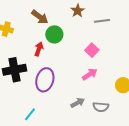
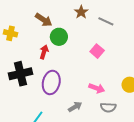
gray line: (102, 21) -> (106, 21), turned 35
pink arrow: (90, 74) -> (97, 88), moved, turned 56
gray arrow: (78, 103) -> (75, 107), moved

